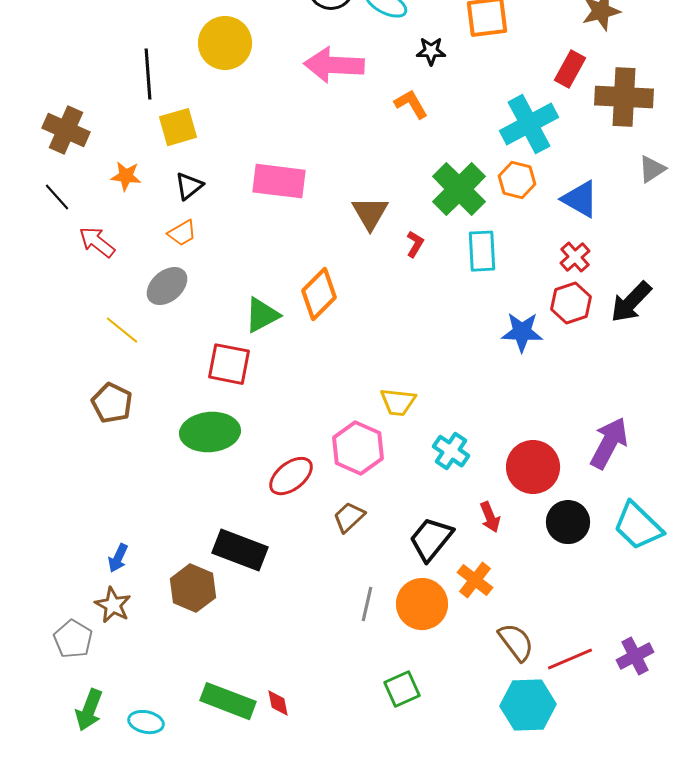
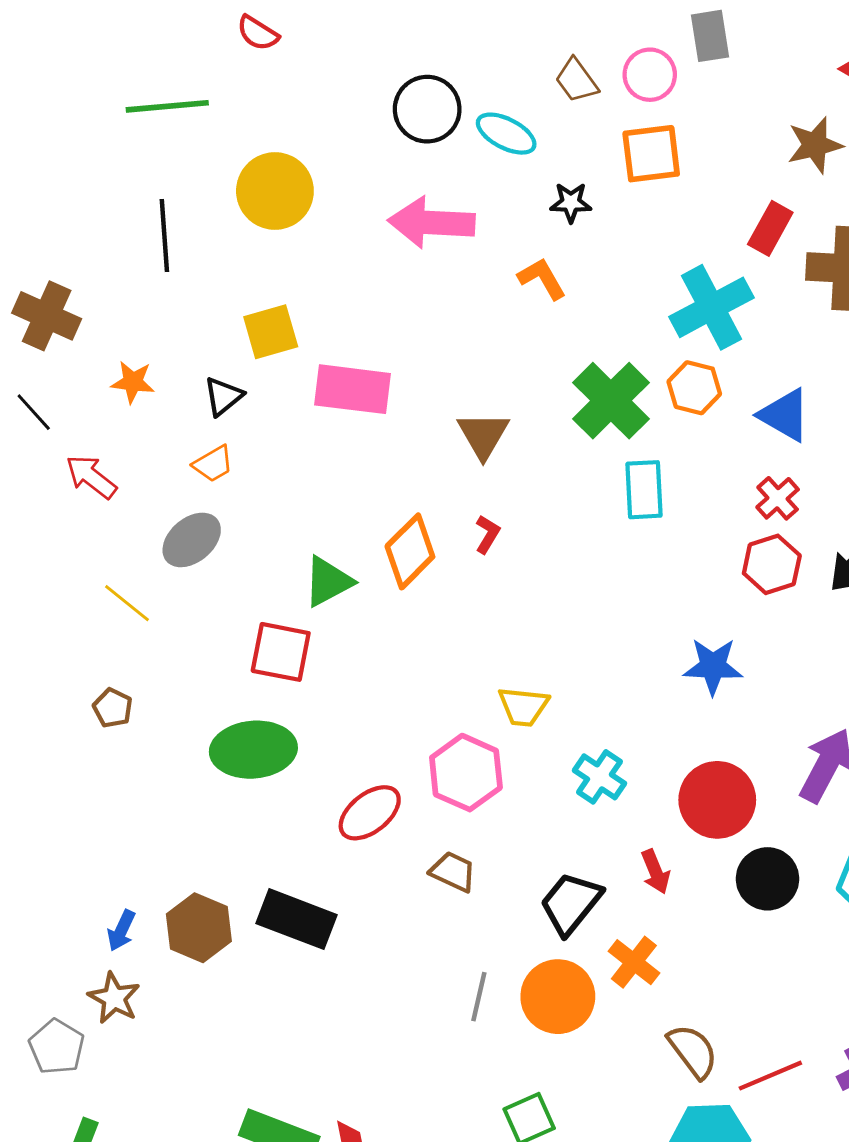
yellow square: (178, 127) -> (271, 332), moved
red L-shape: (415, 244) -> (487, 534), moved
blue star: (522, 332) -> (713, 666), moved
brown pentagon: (112, 403) -> (113, 708), size x0.7
brown trapezoid: (349, 517) -> (453, 872), turned 68
brown hexagon: (193, 588) -> (199, 928), moved

